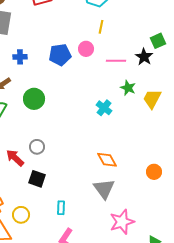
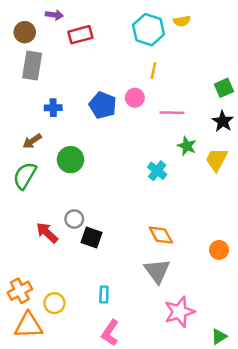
blue pentagon: (60, 55) -> (103, 105), turned 30
black star: (144, 57) -> (223, 121), moved
black square: (37, 179) -> (92, 238), moved

